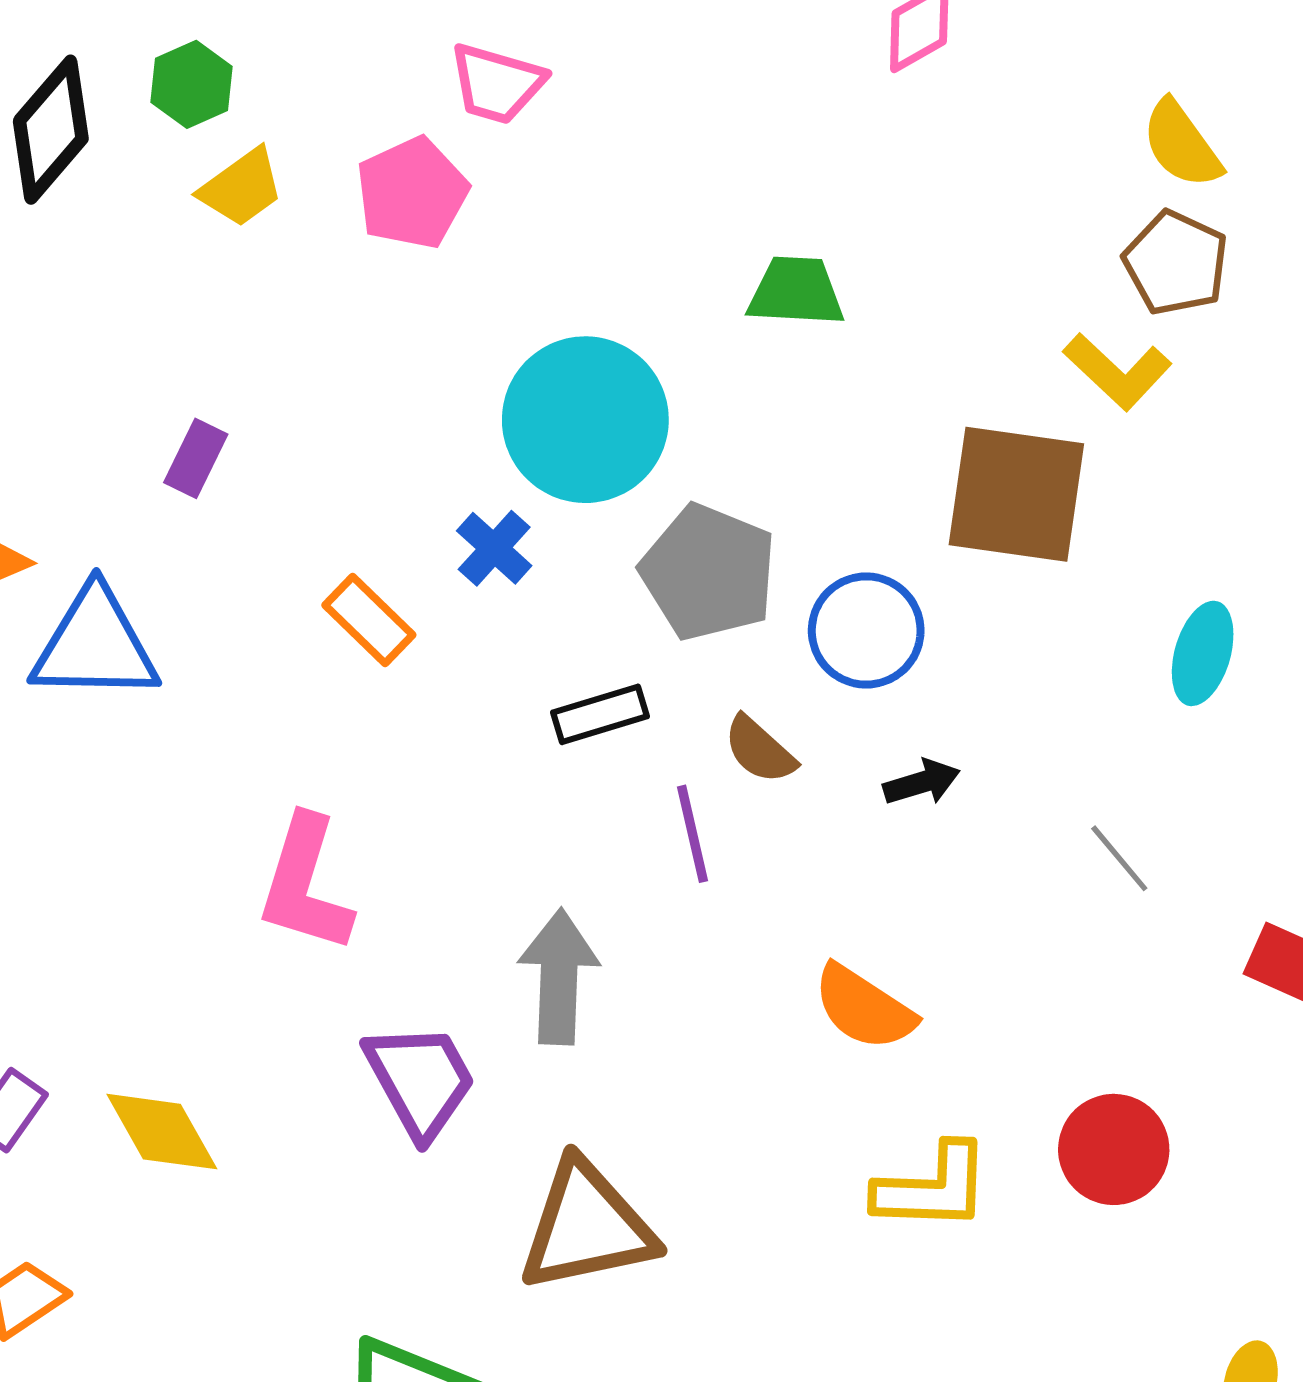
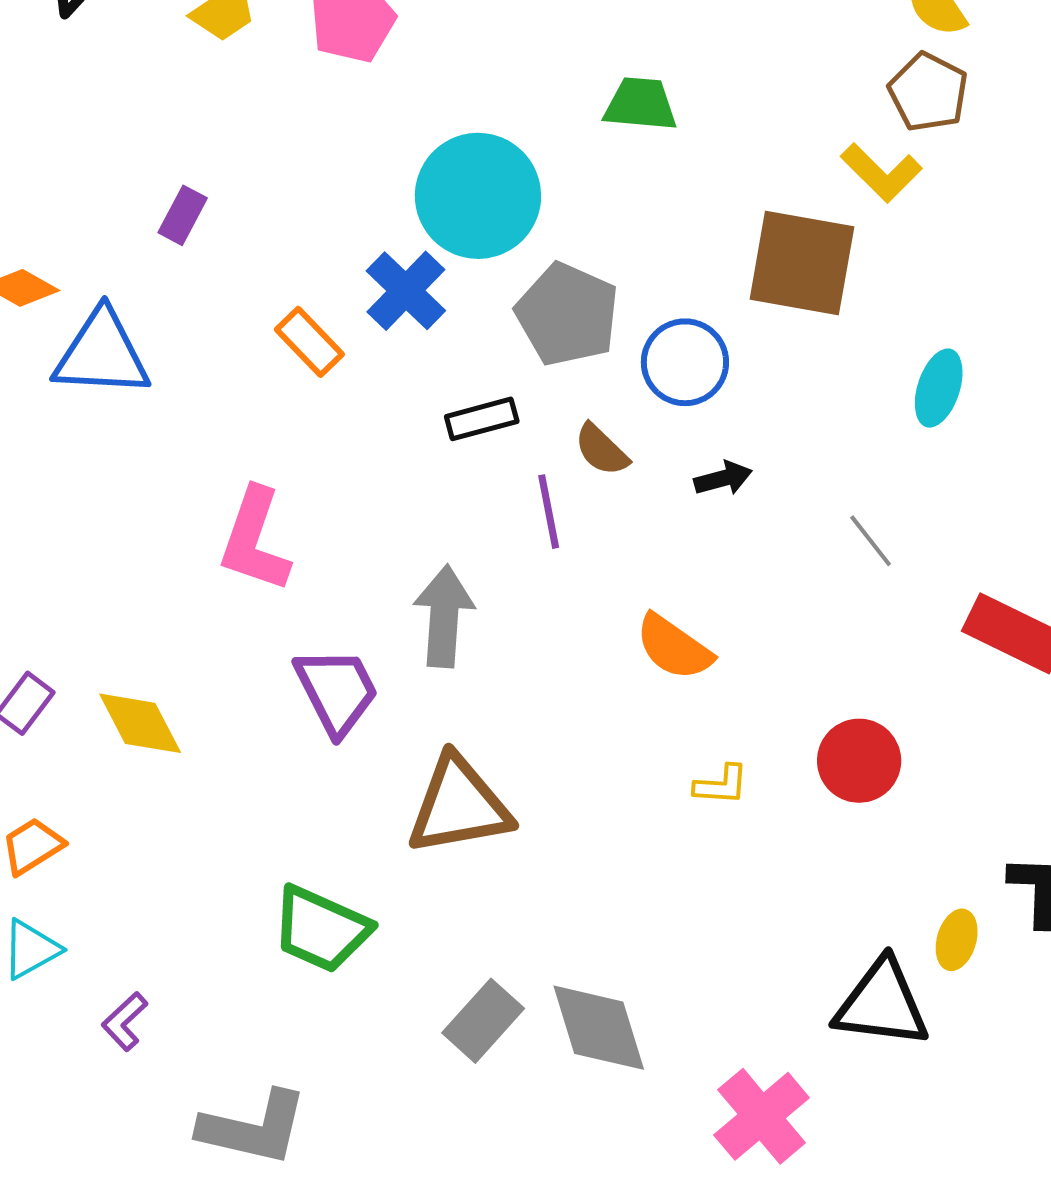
blue cross: (494, 548) -> (406, 291), size x1.4
yellow L-shape: (933, 1188) -> (721, 785), size x0.6

